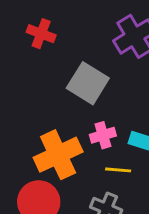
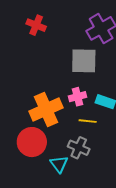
gray square: (88, 83) -> (84, 61), moved, turned -32

